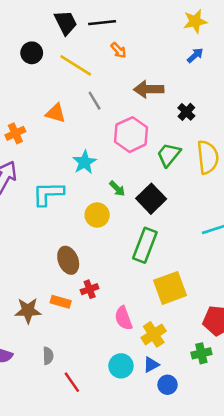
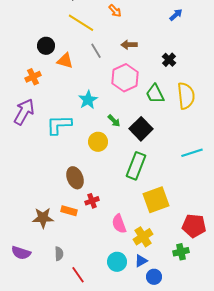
black circle: (32, 53) -> (46, 46), moved
brown arrow: (149, 89) -> (129, 45), moved, size x0.7
green trapezoid: (169, 155) -> (155, 94), turned -65

